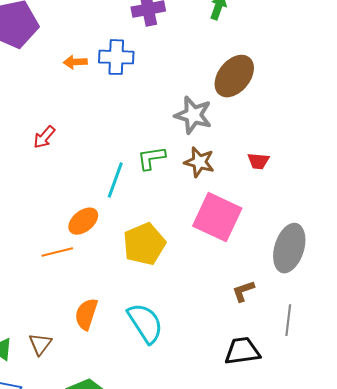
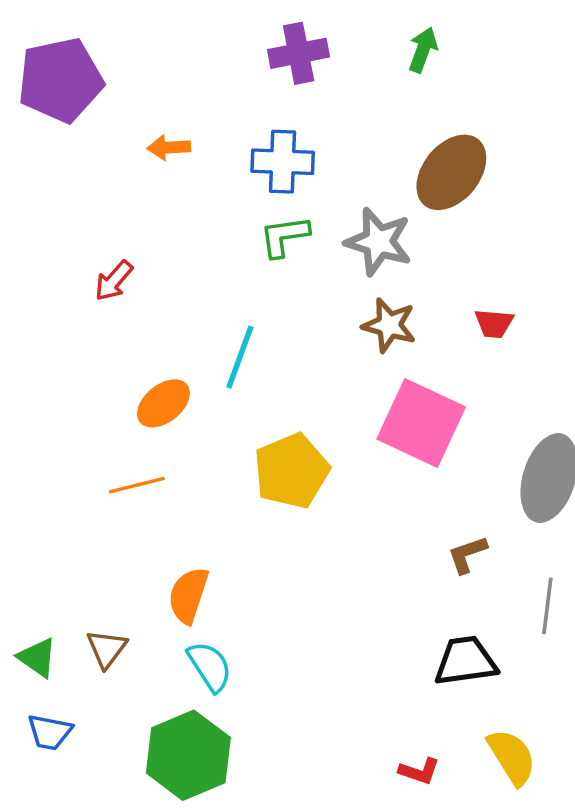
blue cross: (116, 57) -> (283, 162), moved
green L-shape: (151, 158) -> (284, 236), moved
orange ellipse: (83, 221) -> (163, 403), moved
cyan semicircle: (145, 323) -> (210, 666), moved, size x0.7

